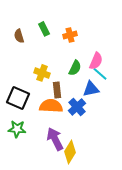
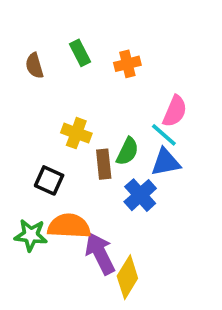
green semicircle: (75, 68) -> (127, 151), moved
cyan line: (100, 74) -> (164, 135), moved
black square: (18, 98) -> (49, 180), moved, size x0.7
orange semicircle: (51, 106) -> (69, 226), moved

